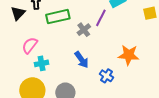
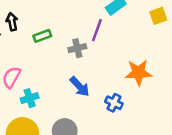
green rectangle: (58, 17) -> (42, 36), size x0.6
gray cross: (84, 30) -> (77, 48), turned 32

